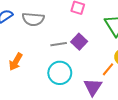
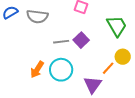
orange arrow: (16, 62) -> (37, 70), moved

